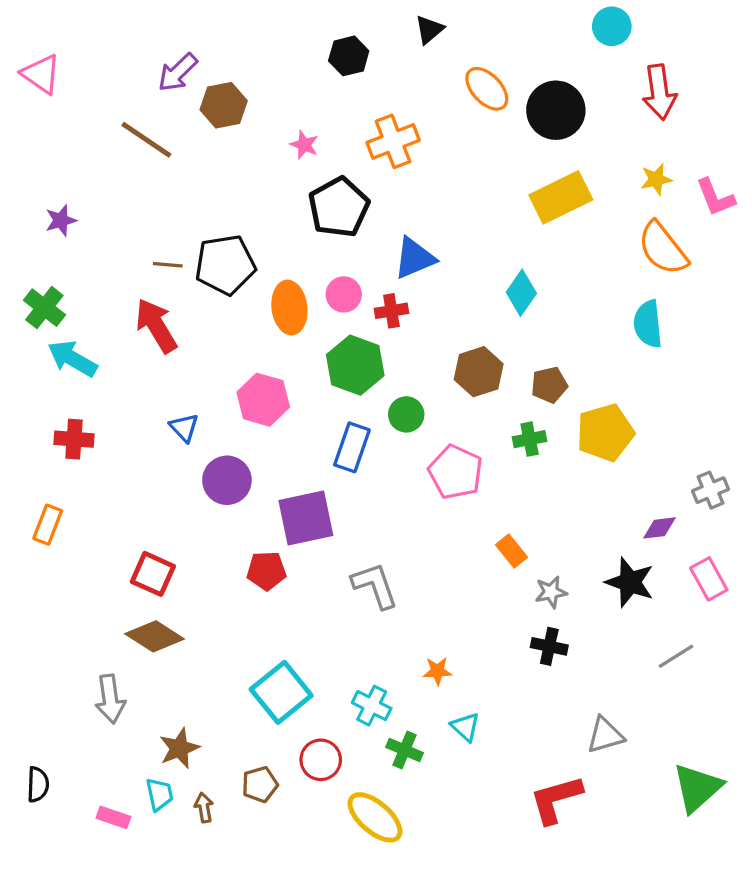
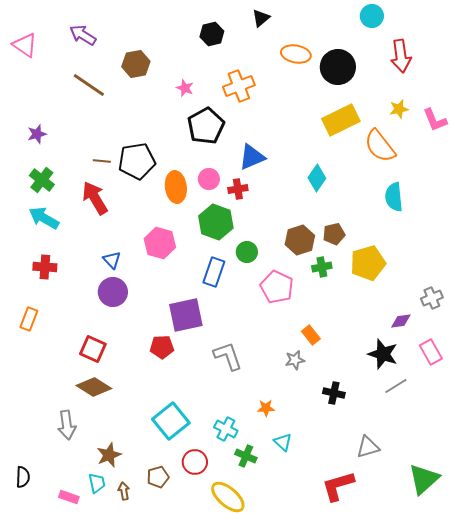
purple arrow: (178, 72) -> (83, 35), moved, turned 76
orange ellipse: (487, 89) -> (296, 54), turned -36
orange semicircle: (663, 248) -> (380, 146), moved
green cross: (44, 308) -> (42, 180), moved
brown hexagon: (479, 372) -> (300, 240), moved
purple circle: (227, 480) -> (113, 292), moved
gray star: (551, 592) -> (295, 360), moved
gray line: (676, 656) -> (396, 386), moved

